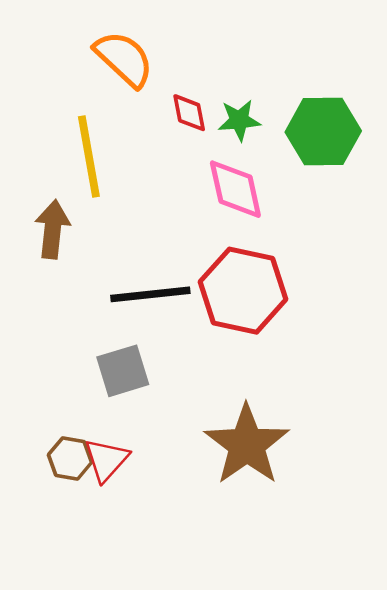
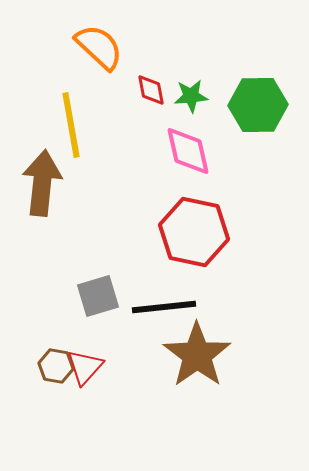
brown arrow: (53, 229) -> (42, 183), size x1.4
black line: (150, 294) -> (164, 307), moved

